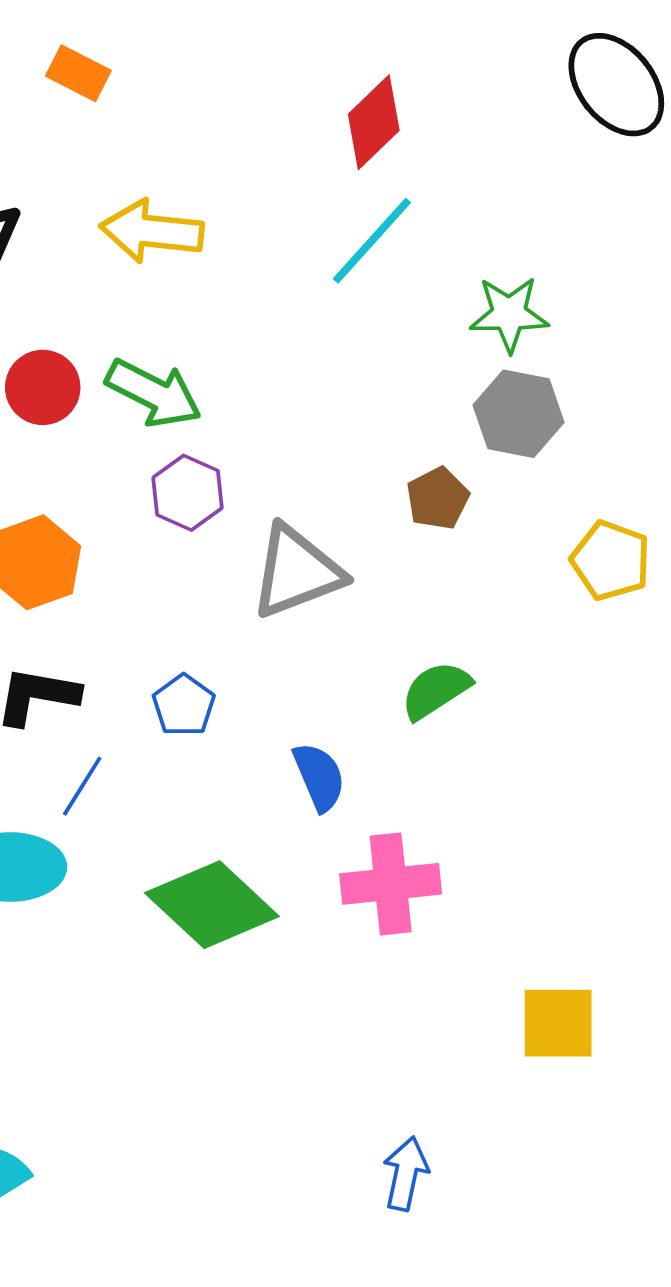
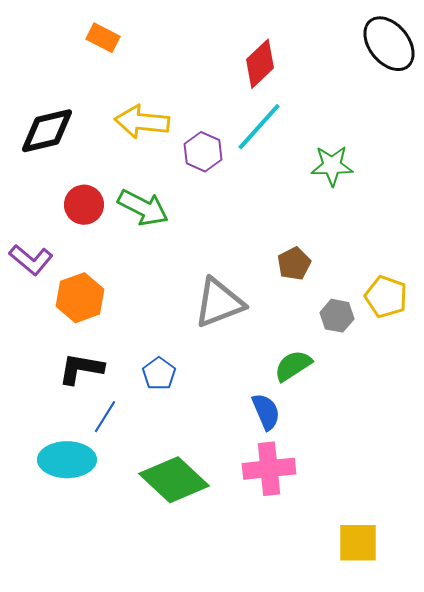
gray hexagon: (519, 414) -> (337, 316), moved, size x0.7
purple hexagon: (188, 493) -> (203, 152), moved
blue semicircle: (319, 777) -> (266, 412), moved

